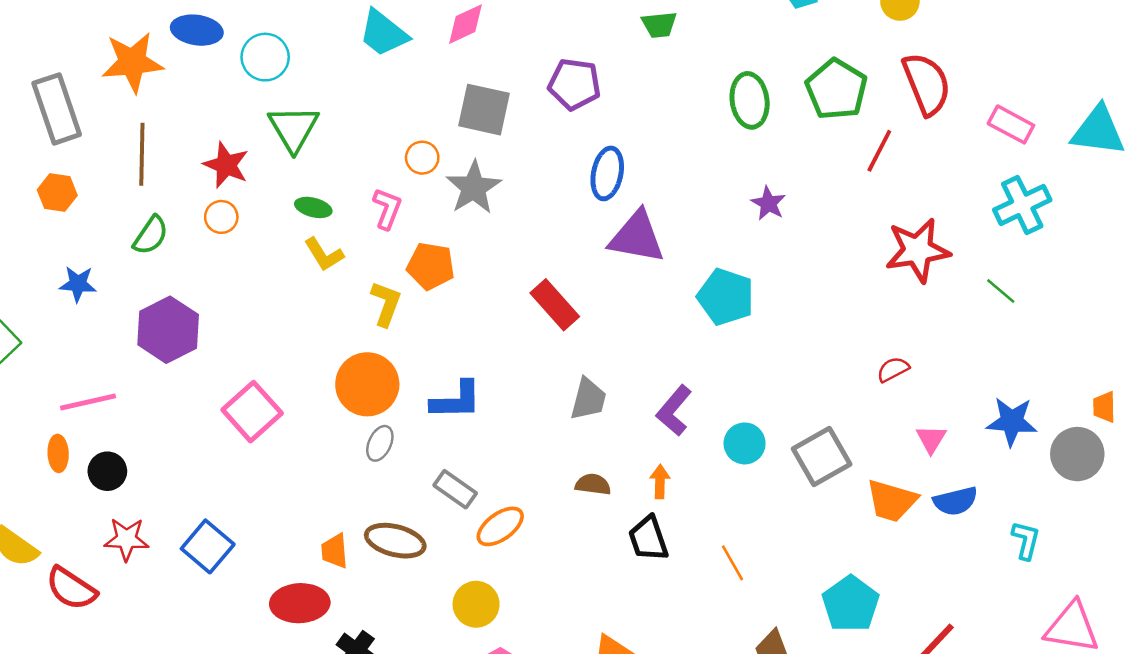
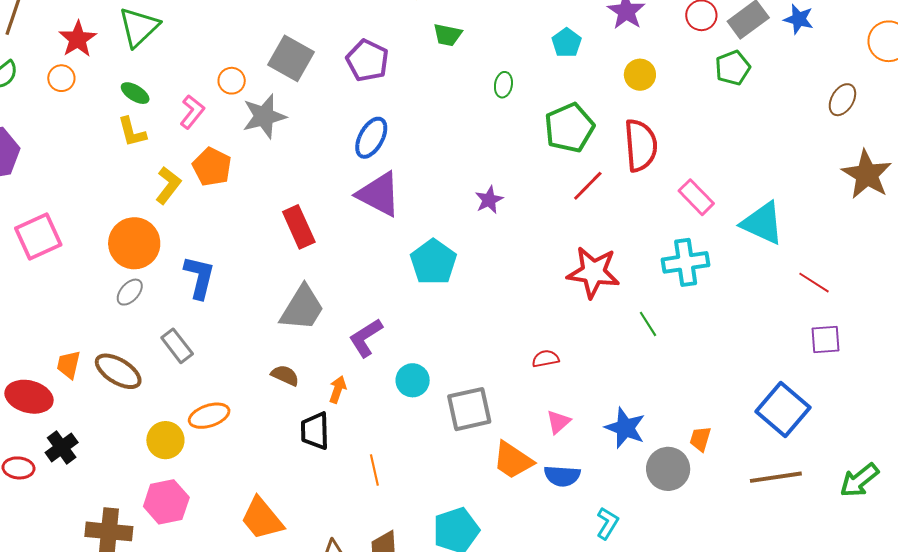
green ellipse: (750, 100) -> (503, 85), moved, size x0.6
gray trapezoid: (588, 399) -> (302, 308), size x1.4
blue L-shape: (456, 400) -> (199, 277), turned -93
orange ellipse: (500, 526) -> (209, 416), moved

